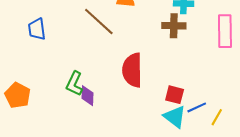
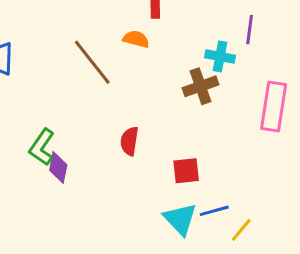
brown cross: (174, 26) -> (201, 86), turned -30
red semicircle: (132, 70) -> (129, 141), size x0.6
red square: (175, 95) -> (186, 171), moved, turned -30

